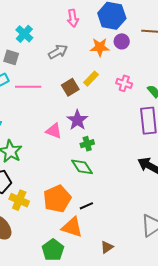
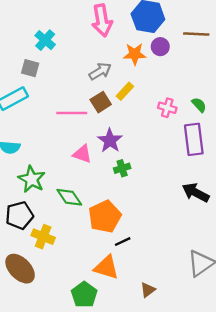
pink arrow: (73, 18) -> (102, 20), size x1.5
gray arrow: (58, 52) -> (100, 71), moved
pink cross: (124, 83) -> (167, 108), moved
pink line: (28, 87) -> (72, 113), moved
green diamond: (82, 167) -> (69, 197), moved
orange pentagon: (57, 199) -> (105, 217), moved

